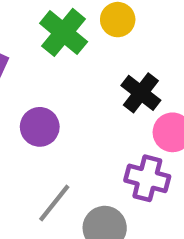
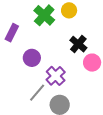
purple cross: (147, 178) -> (56, 76), moved, turned 30

